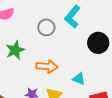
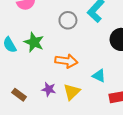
green star: (15, 50) -> (34, 42), turned -30

